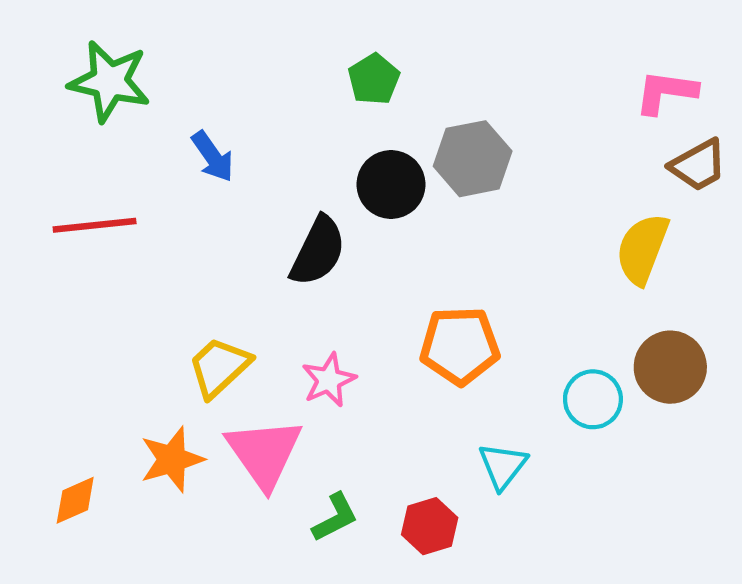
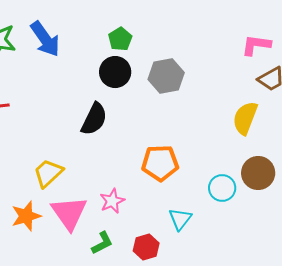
blue arrow: (213, 157) -> (45, 39), moved, size x1.5
black circle: (391, 184) -> (115, 72), moved
pink star: (329, 380) -> (112, 201), moved

